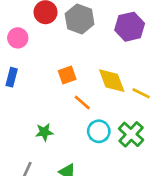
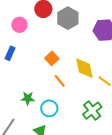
orange square: (67, 75) -> (52, 58), turned -32
cyan circle: (99, 131) -> (49, 108), moved

